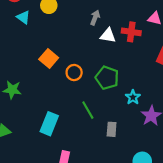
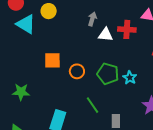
cyan triangle: (23, 17) -> (26, 24), size x1.5
orange square: (49, 59) -> (52, 60), turned -36
cyan star: (133, 97) -> (130, 78), moved

